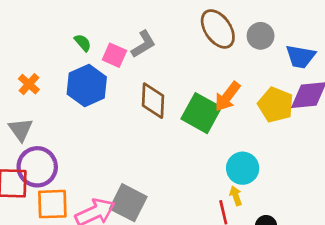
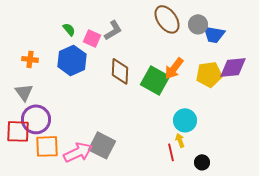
blue trapezoid: (301, 57) -> (214, 34), moved
orange cross: (29, 84) -> (30, 59), turned -35
yellow pentagon: (276, 105) -> (209, 74), turned -30

